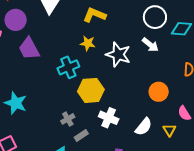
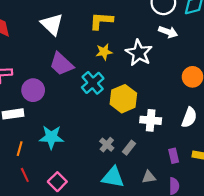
purple circle: (16, 20) -> (33, 90), moved
purple trapezoid: (29, 49) -> (61, 64), moved
white star: (118, 54) -> (139, 53), turned 30
gray cross: (68, 119) -> (107, 145), moved

